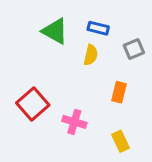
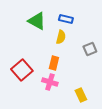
gray square: (134, 49) -> (90, 49), moved
orange rectangle: (119, 92) -> (54, 63), moved

